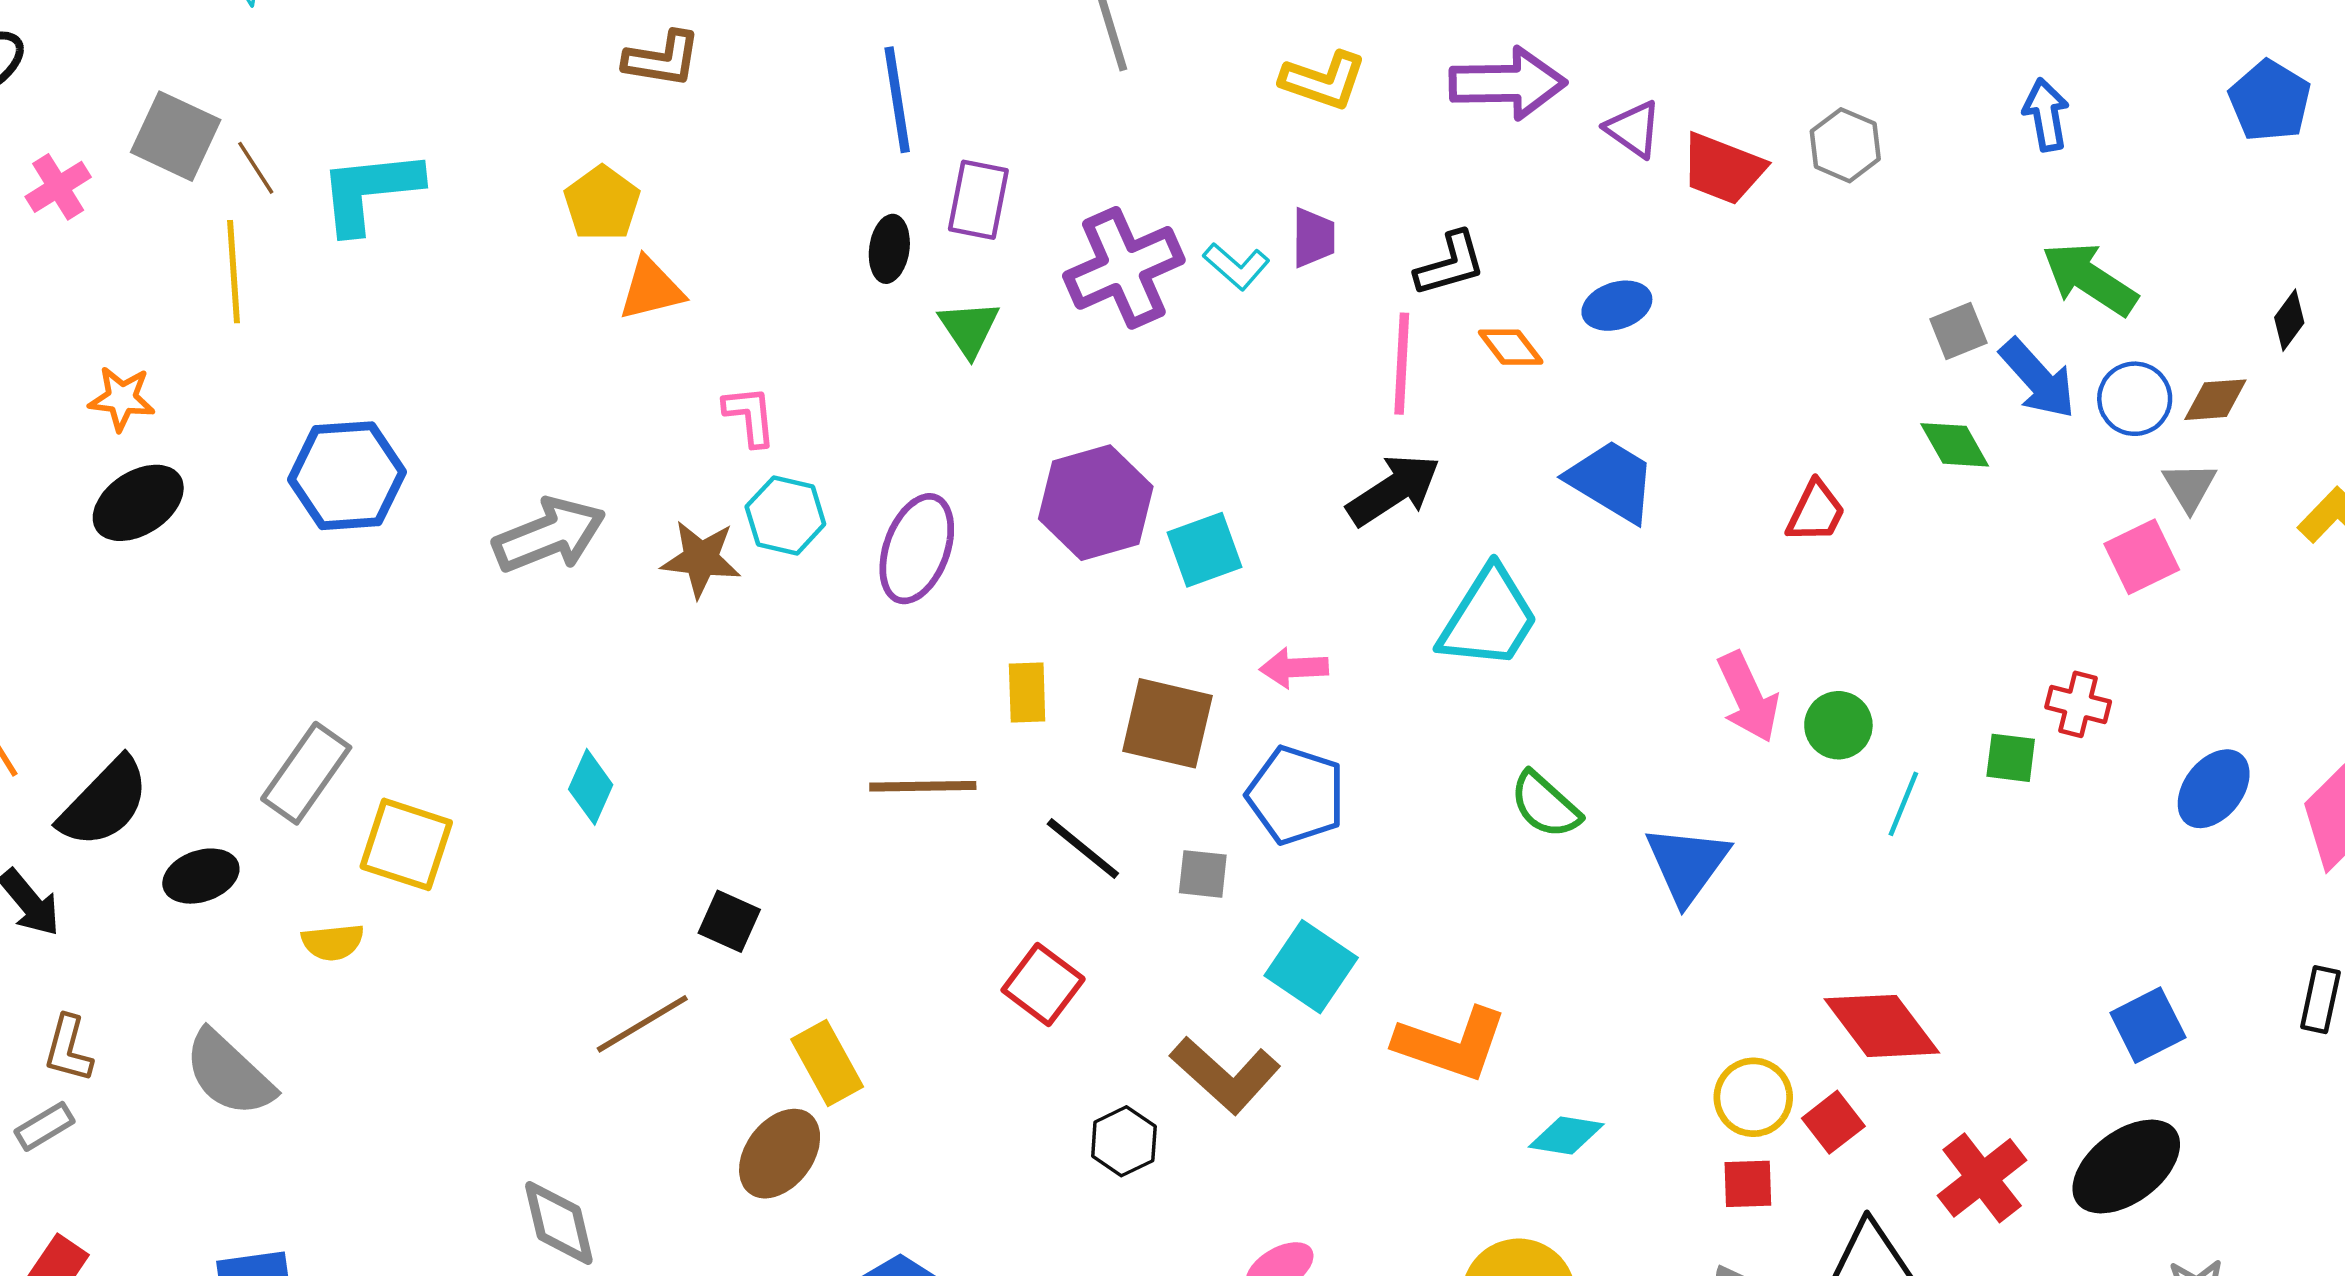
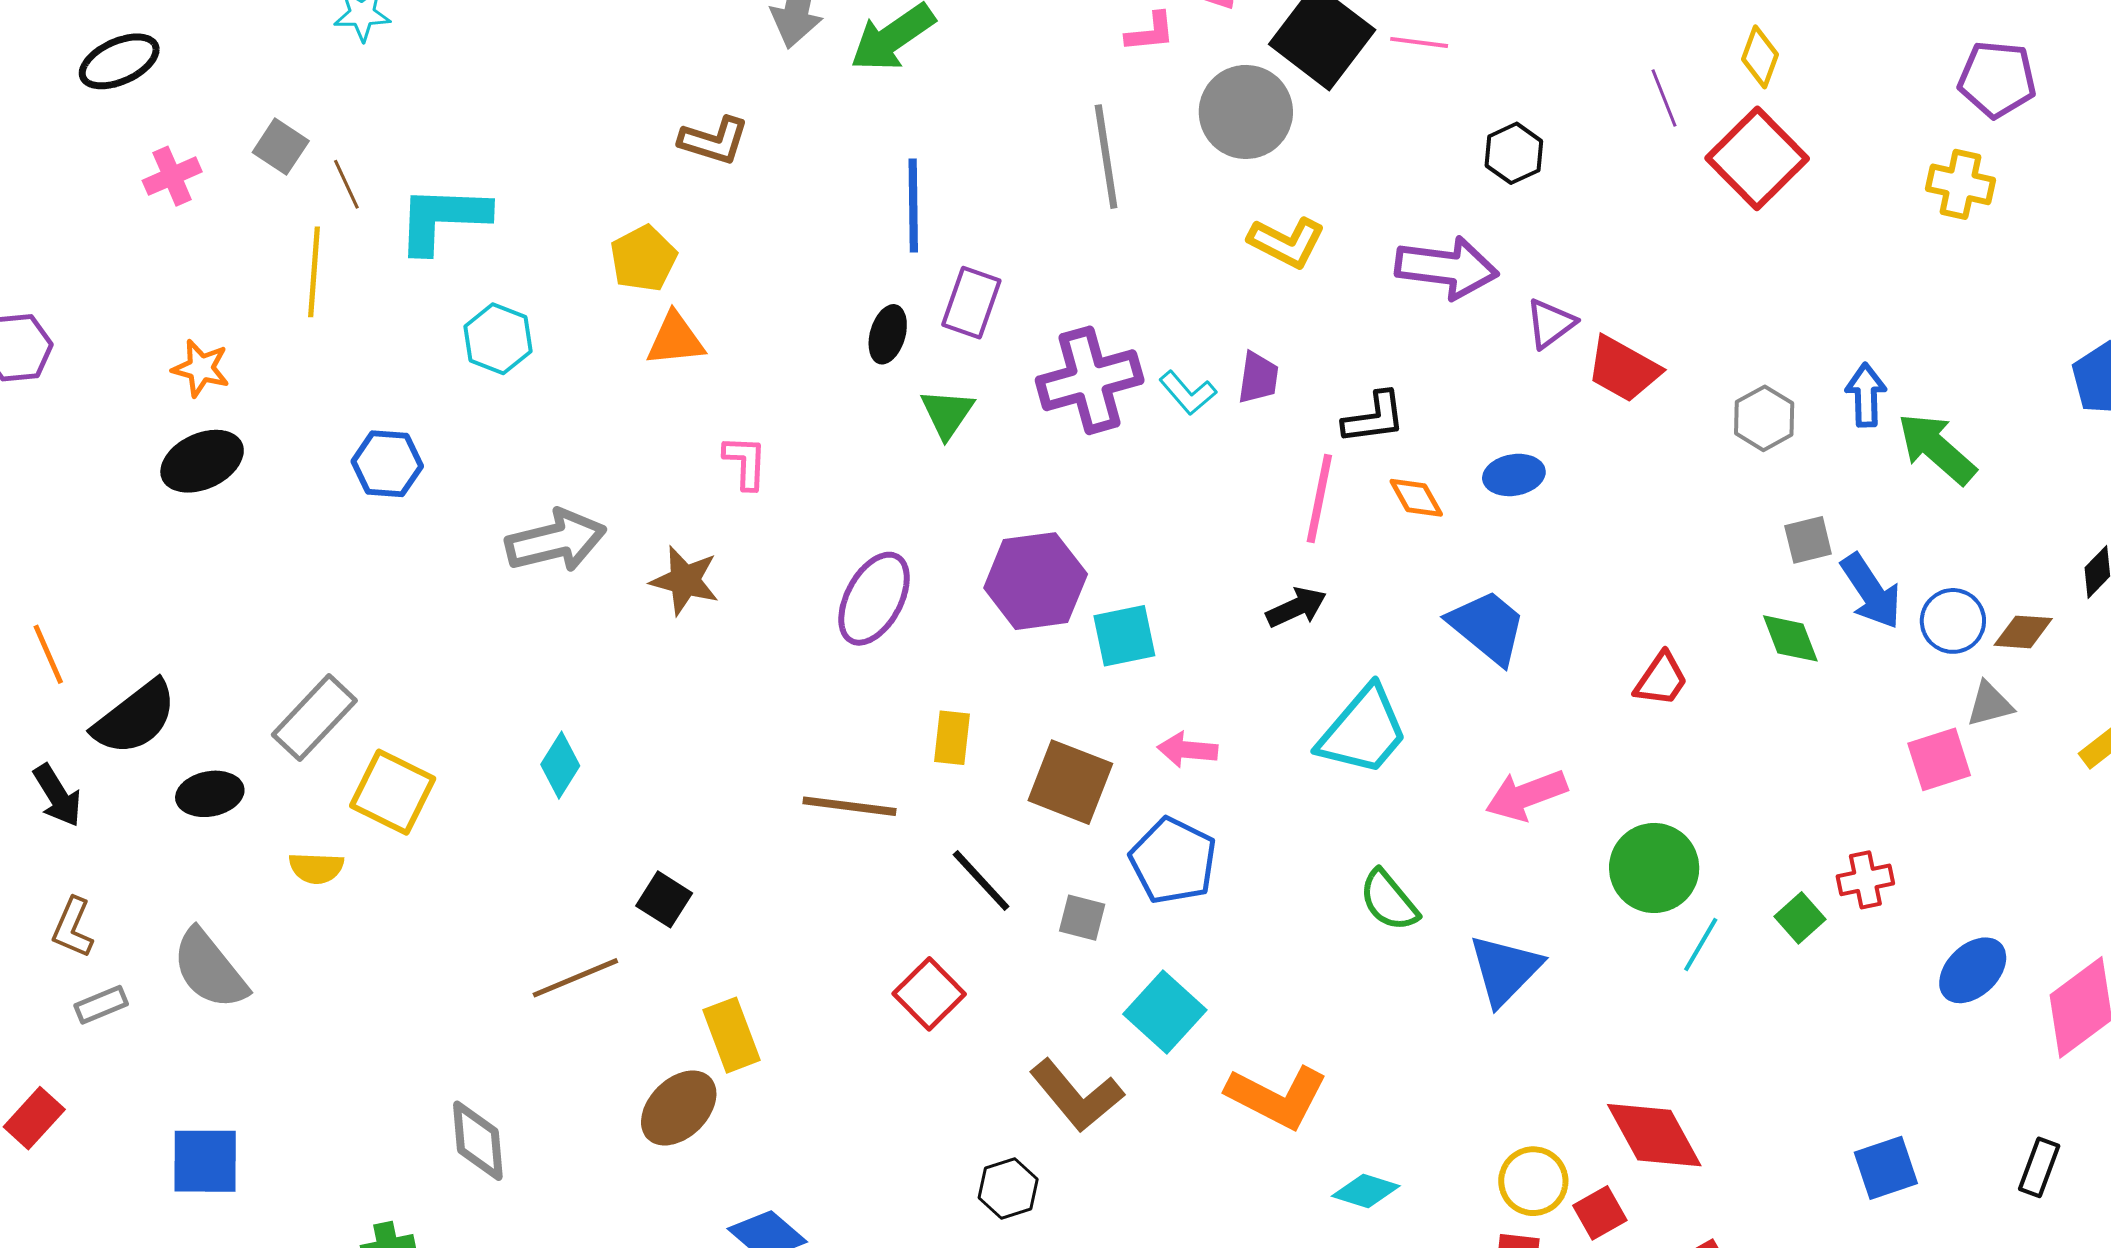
blue arrow: (2046, 115) -> (1866, 395), moved
purple triangle: (1633, 129) -> (1550, 323), turned 40
gray square: (176, 136) -> (281, 147), size x0.7
gray hexagon: (1845, 145) -> (1764, 418), moved
green arrow: (2090, 279) -> (1937, 448), moved
blue hexagon: (347, 476) -> (387, 464), size x0.7
gray triangle: (2190, 487) -> (1990, 704), turned 38
black arrow: (1393, 490) -> (1296, 607), size x0.7
cyan hexagon: (785, 515) -> (498, 339), moved
pink arrow: (1748, 697) -> (1526, 795), moved, turned 86
red cross: (2078, 704) -> (1865, 880), turned -34
green circle: (1838, 725) -> (1654, 868), size x1.5
green square: (2011, 758) -> (1800, 918), turned 33
gray rectangle: (44, 1126) -> (101, 1005), moved
black hexagon: (1124, 1141) -> (1008, 1189), moved

